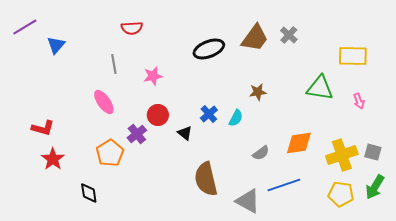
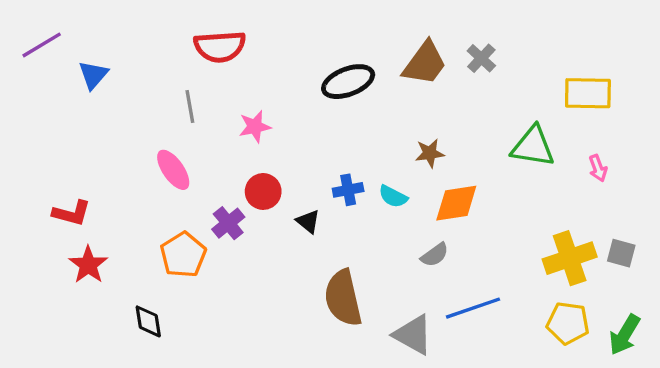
red semicircle: (132, 28) -> (220, 47), size x1.4
blue cross: (209, 114) -> (348, 190), turned 30
cyan semicircle: (236, 118) -> (393, 196), turned 90
orange diamond: (299, 143) -> (456, 203), moved
green arrow: (375, 187) -> (625, 335), moved

